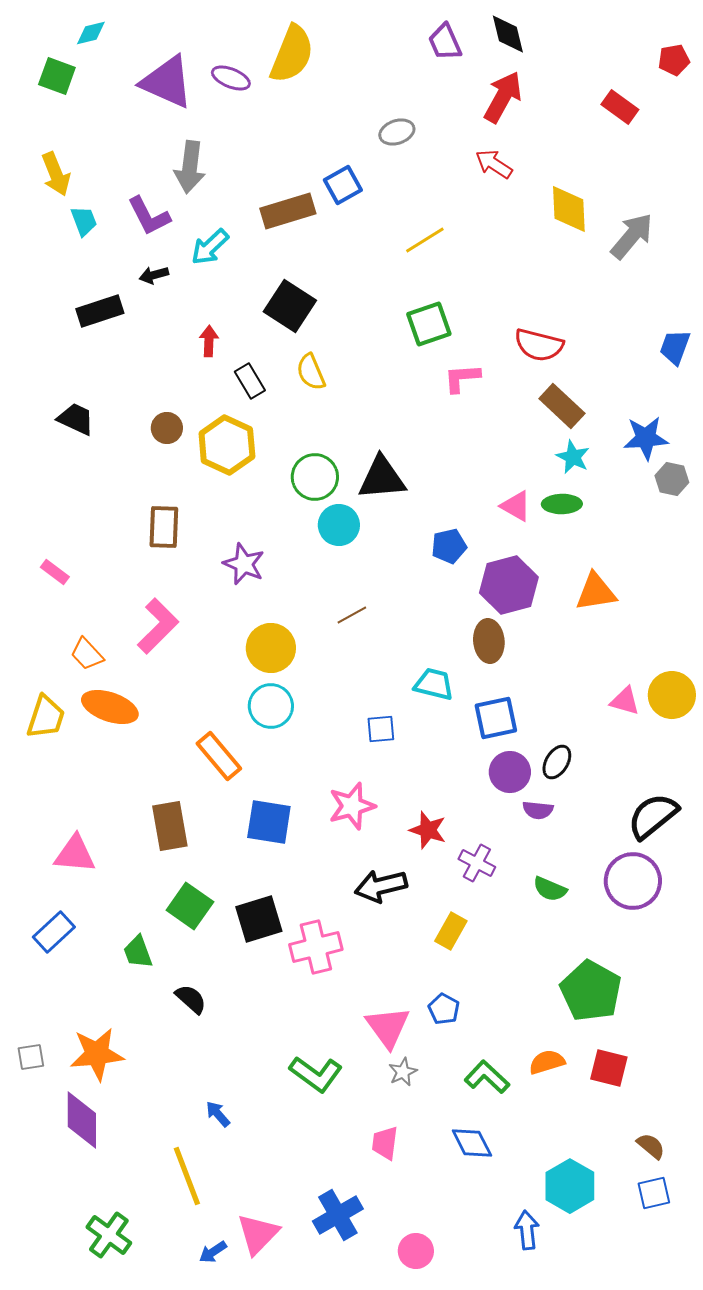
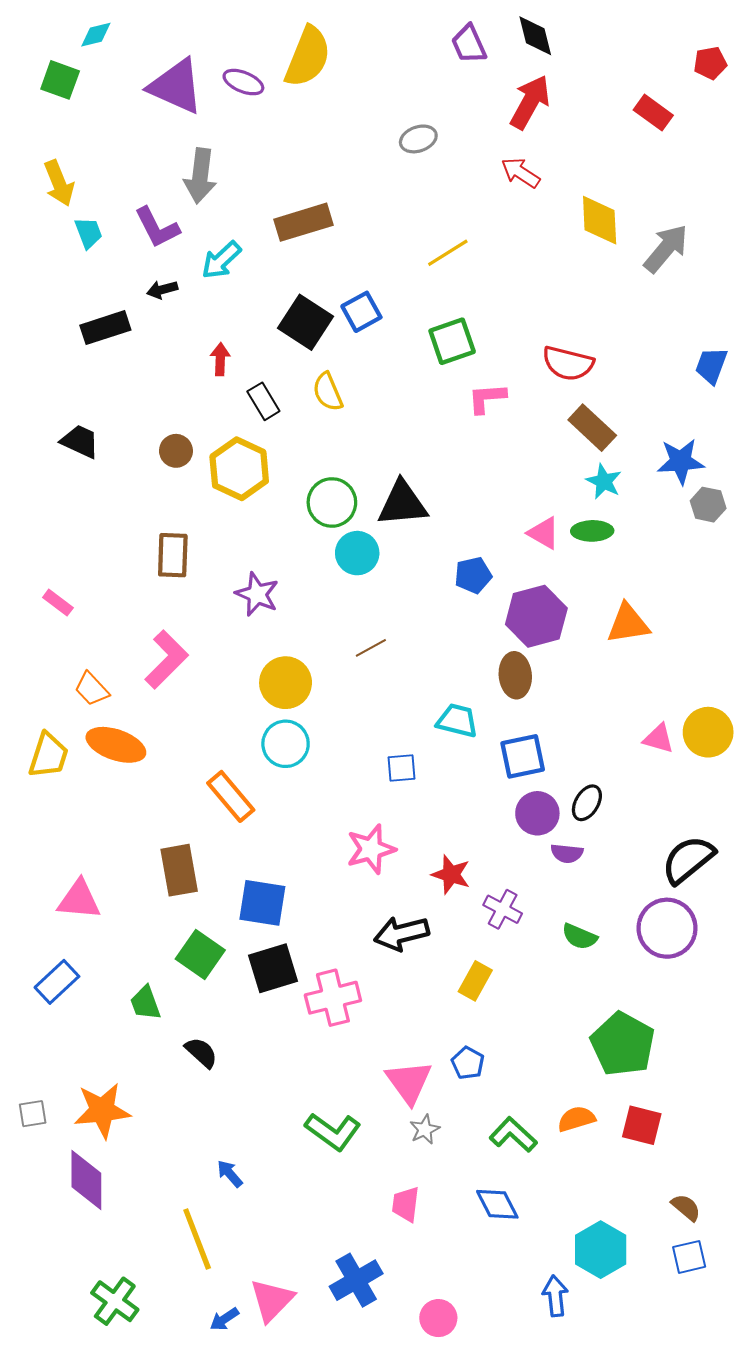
blue square: (343, 185) -> (361, 312), moved
blue square: (269, 822) -> (262, 903), moved

